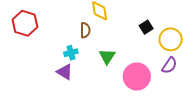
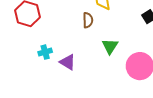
cyan cross: (71, 53) -> (45, 52), moved

